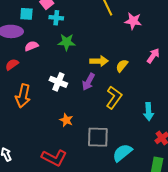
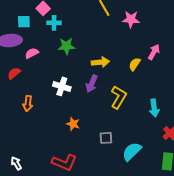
yellow semicircle: (122, 66) -> (135, 64), moved
orange arrow: (23, 96) -> (28, 104), size x0.7
gray square: (98, 137) -> (106, 138), size x0.6

